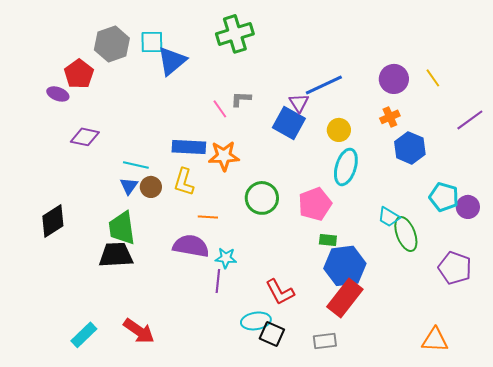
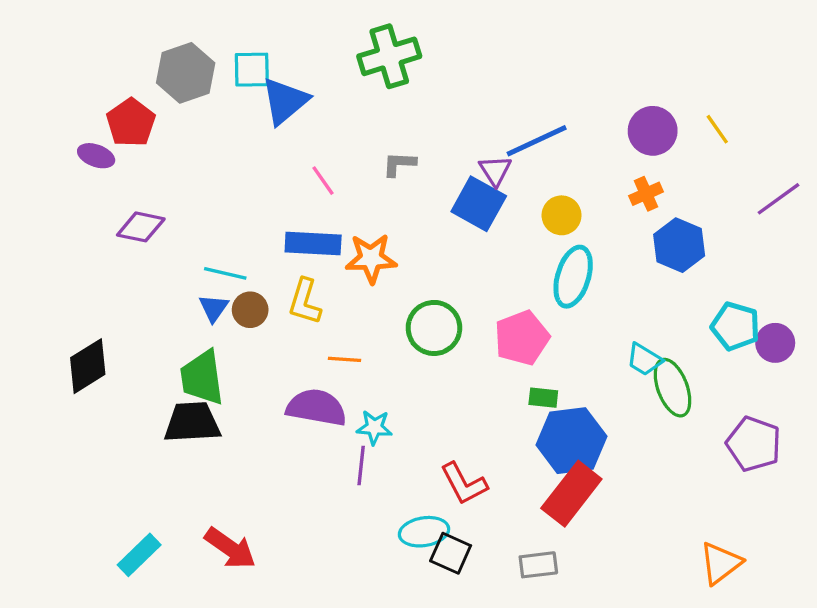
pink line: (220, 109) -> (323, 181), moved
orange triangle: (435, 340) -> (721, 563), turned -40

